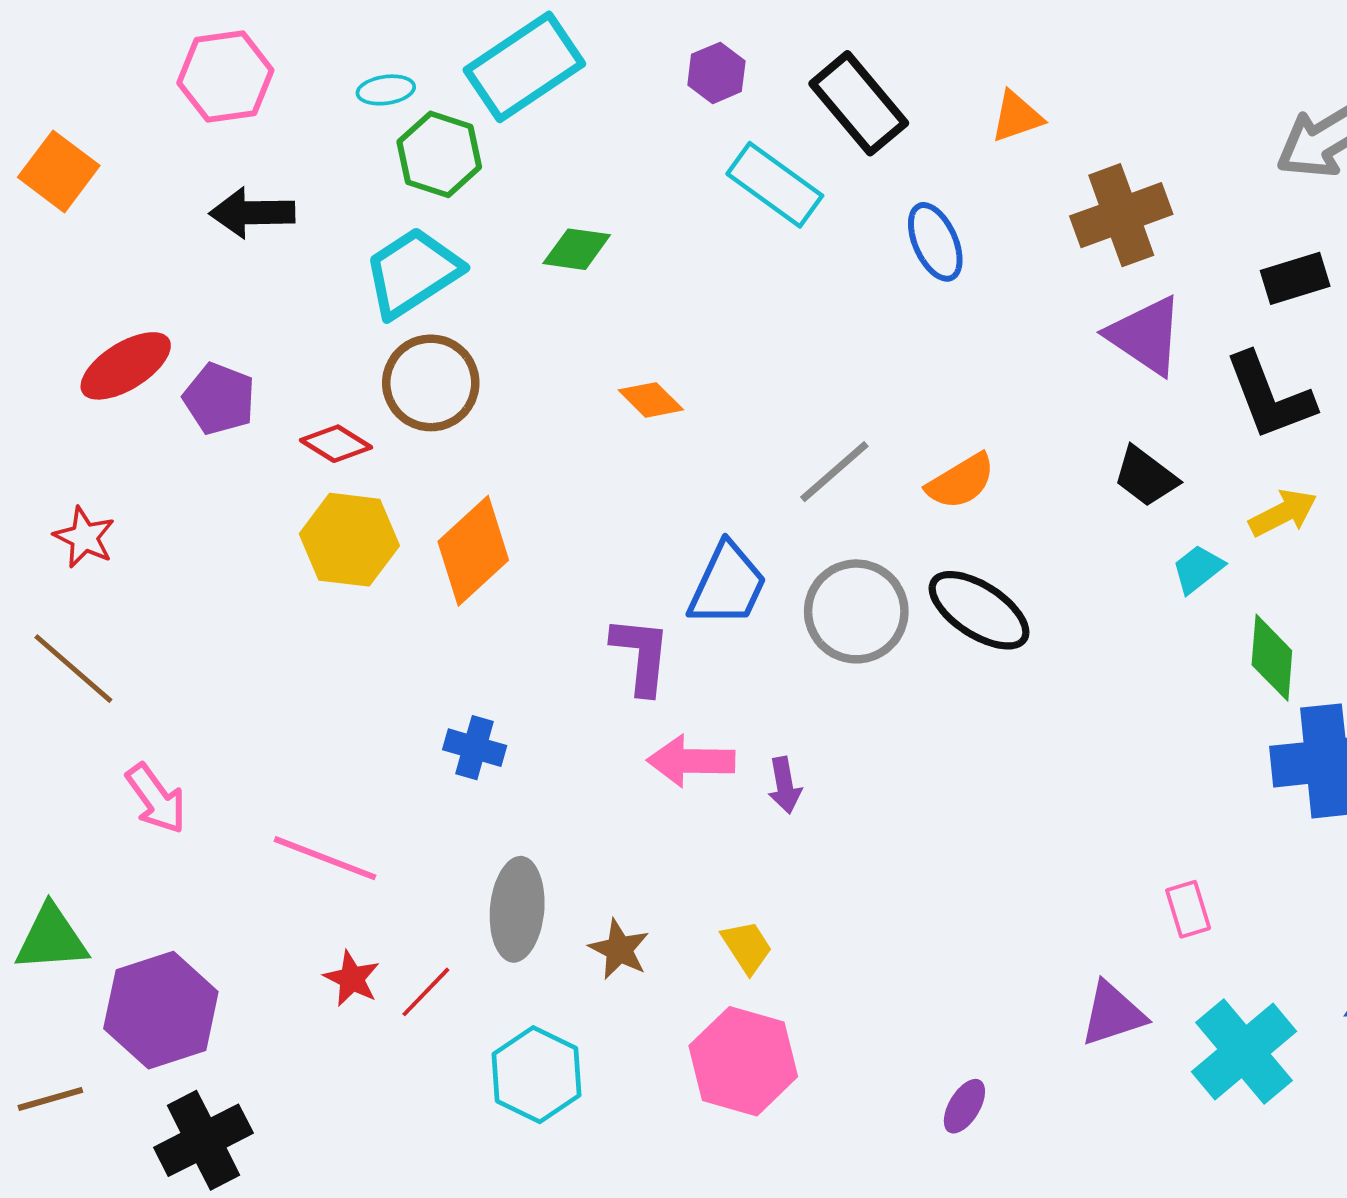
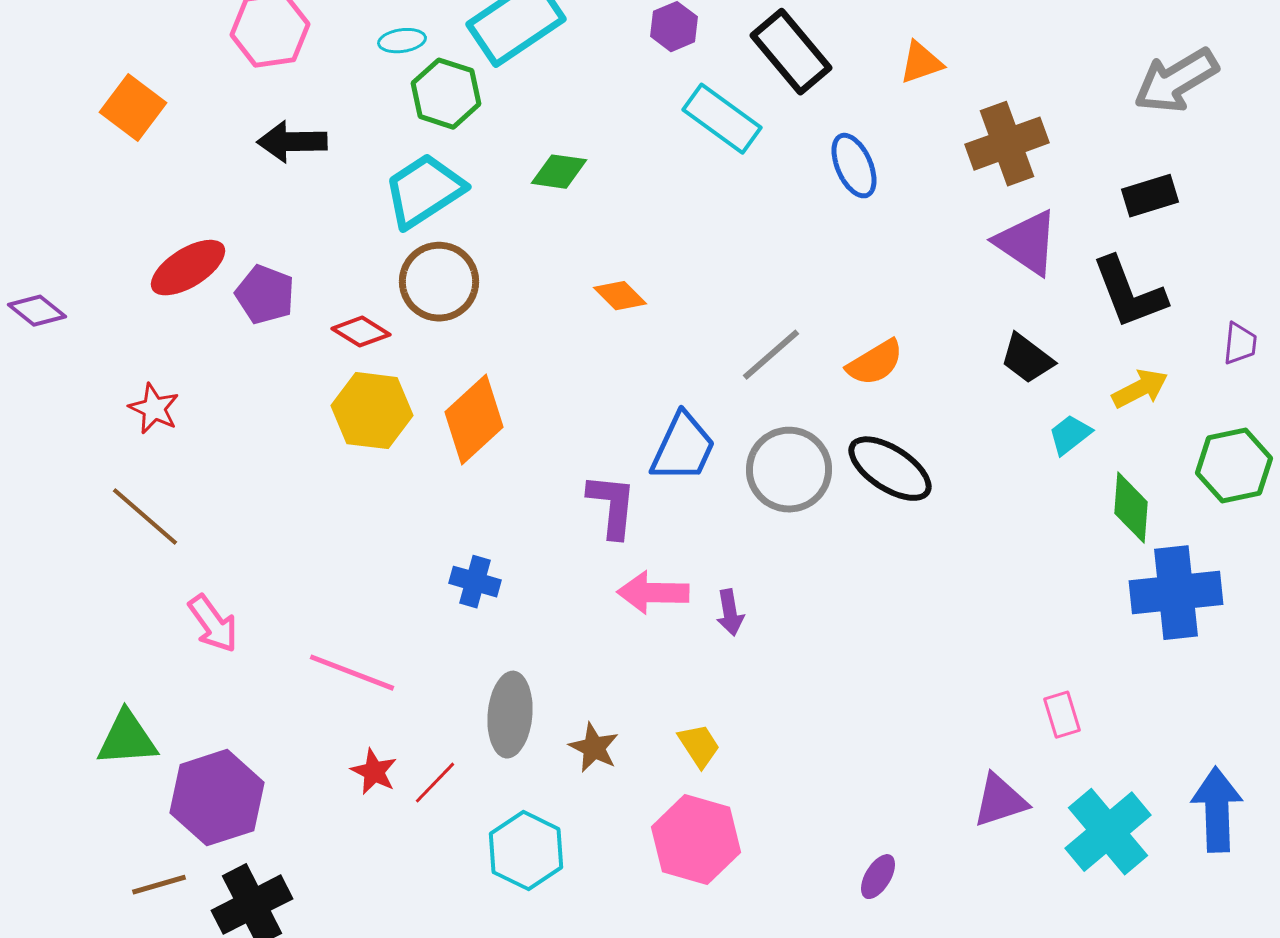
brown line: (50, 1099) -> (159, 885), moved

